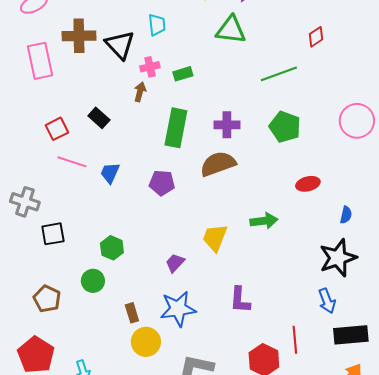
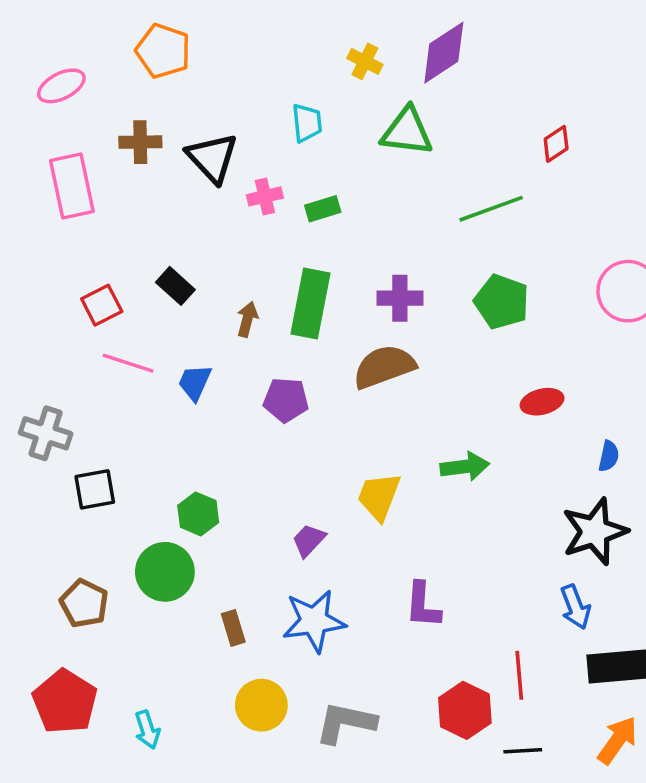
cyan trapezoid: (157, 25) -> (307, 123), moved
brown cross: (79, 36) -> (140, 142), size x0.7
brown arrow: (140, 92) -> (247, 319), moved
green circle: (93, 281) -> (165, 572), size x1.4
yellow circle: (146, 342) -> (261, 705), moved

